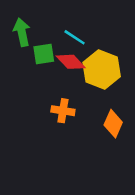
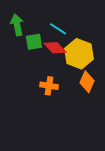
orange diamond: (113, 124) -> (87, 82), moved

